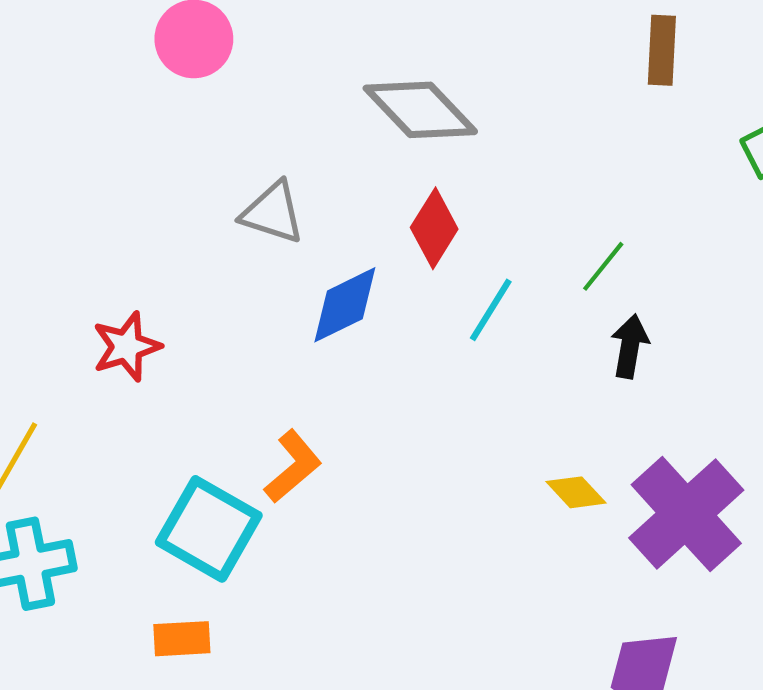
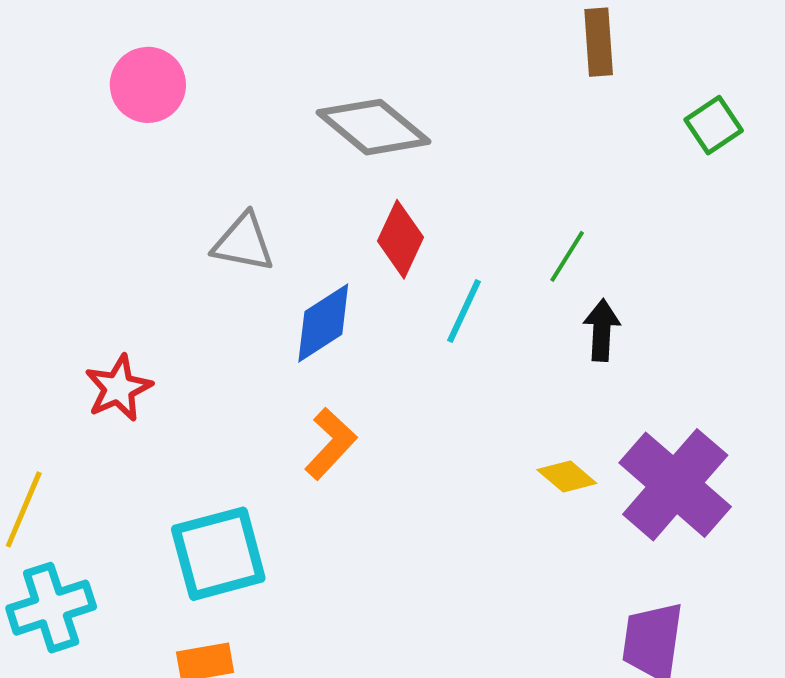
orange L-shape: (293, 466) -> (331, 444), moved
cyan square: (209, 529) -> (218, 554), turned -38

